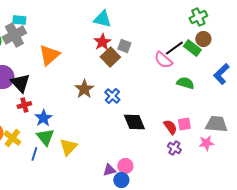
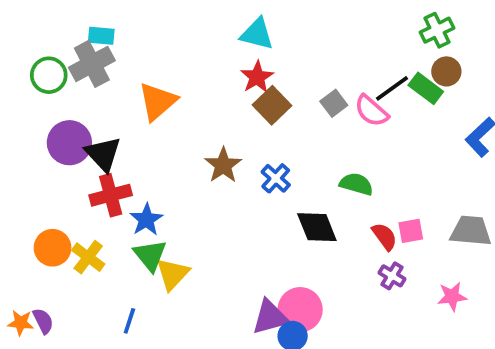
gray square: (124, 46) -> (334, 103), moved, turned 32
green semicircle: (185, 83) -> (356, 184), moved
red cross: (24, 105) -> (111, 195), size x1.5
pink star: (206, 143) -> (452, 297), moved
yellow triangle: (68, 147) -> (173, 274), moved
blue line: (34, 154) -> (129, 321), moved
pink circle: (125, 166) -> (300, 310), size x1.5
purple triangle: (109, 170) -> (270, 317), size x1.5

